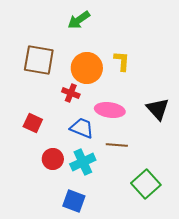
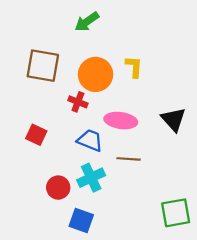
red circle: (53, 159) -> (58, 188), moved
green square: (146, 184) -> (176, 213), moved, turned 32

